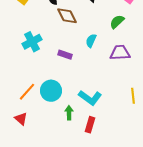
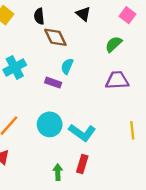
cyan semicircle: (91, 41) -> (67, 66), moved
cyan circle: (51, 91) -> (50, 124), moved
green arrow: (69, 113) -> (58, 172), moved

